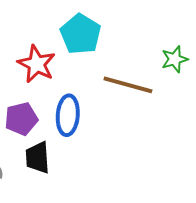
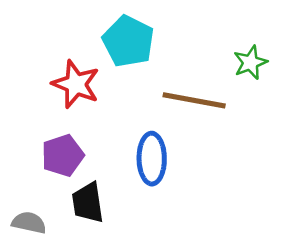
blue ellipse: (68, 115) -> (152, 159), moved

